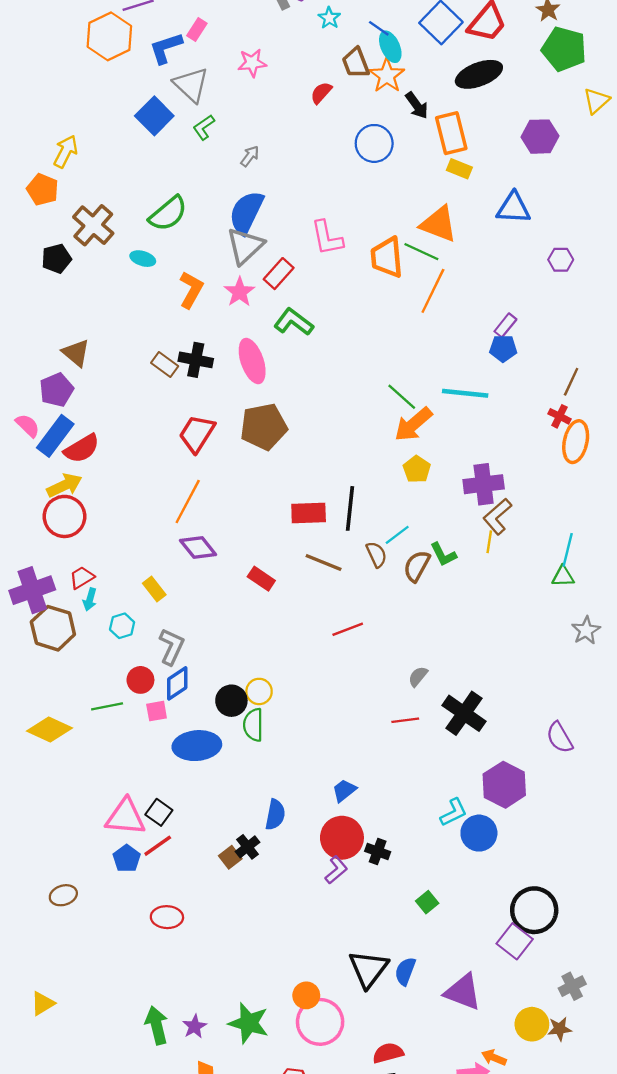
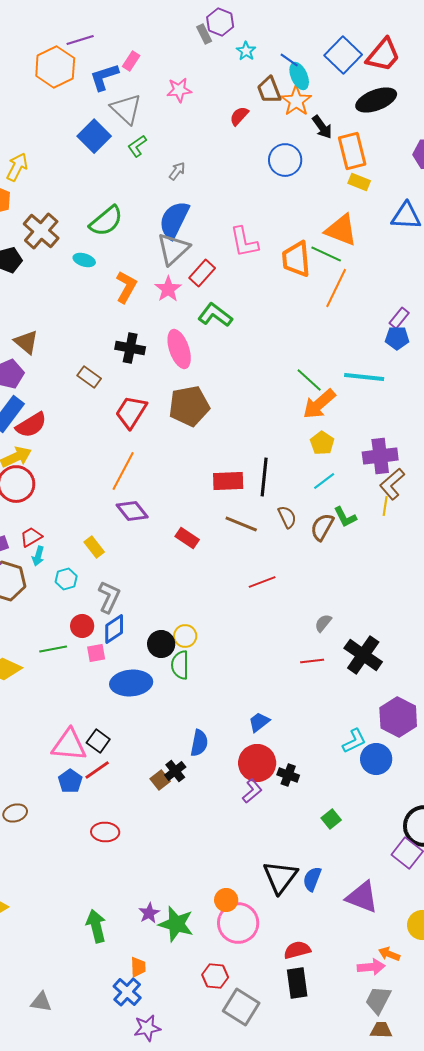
brown rectangle: (165, 364) -> (89, 377), moved
cyan line: (397, 535) -> (324, 481), moved
purple star: (195, 1026) -> (149, 913), moved

